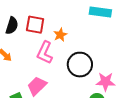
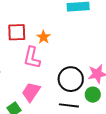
black circle: (80, 65) -> (71, 79), moved

